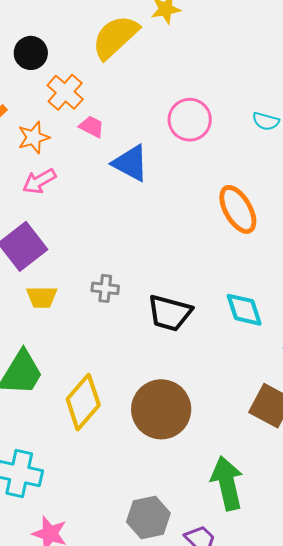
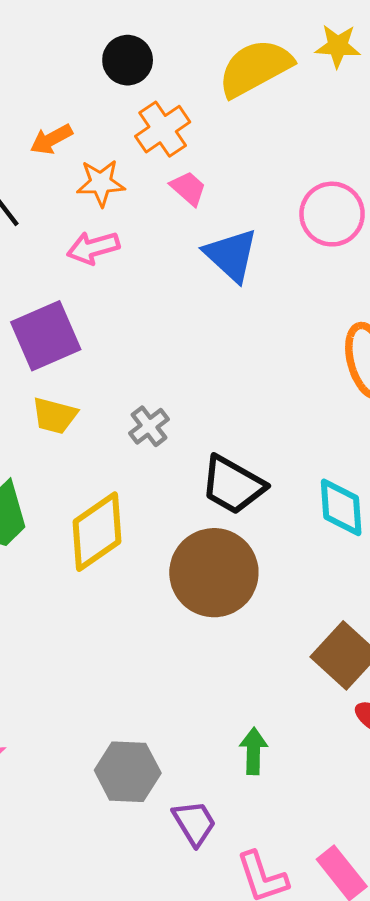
gray cross: (105, 288) -> (149, 426), turned 32
yellow diamond: (83, 402) -> (97, 532), moved
brown circle: (161, 409) -> (214, 573), moved
green arrow: (227, 483) -> (253, 751), size x0.6

